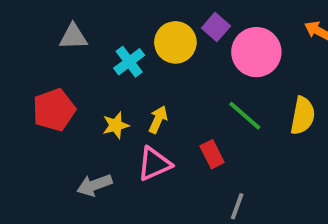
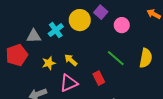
gray triangle: (73, 37) -> (34, 36), moved
pink circle: (256, 52) -> (122, 25), size x0.6
yellow arrow: (158, 120) -> (71, 60), turned -72

